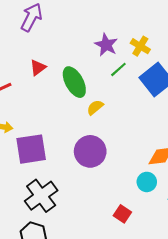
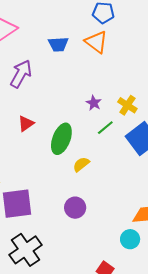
purple star: (106, 45) -> (94, 103), size x0.7
green ellipse: (74, 82) -> (61, 139), turned 48
purple circle: (90, 151) -> (75, 208), size x0.7

